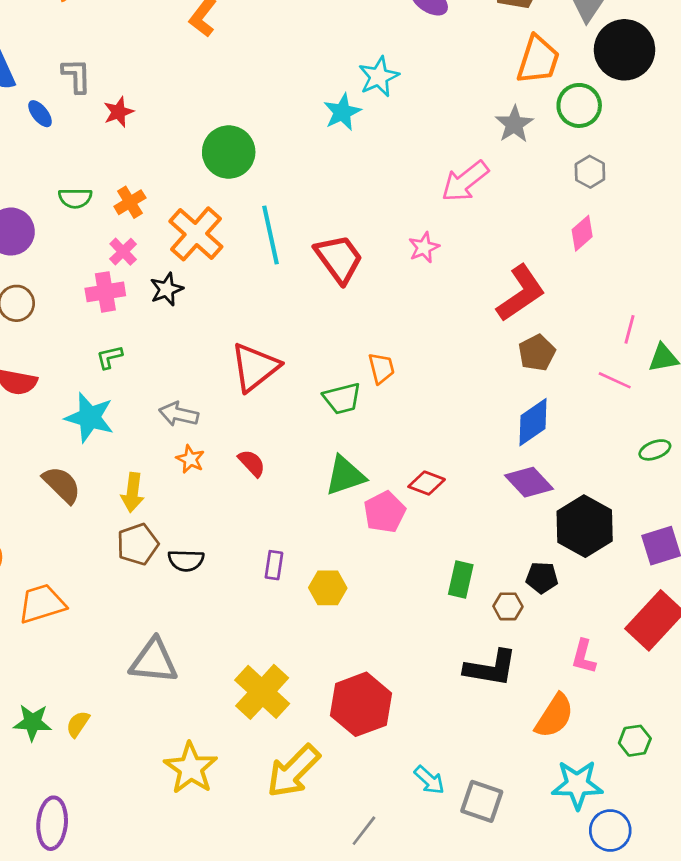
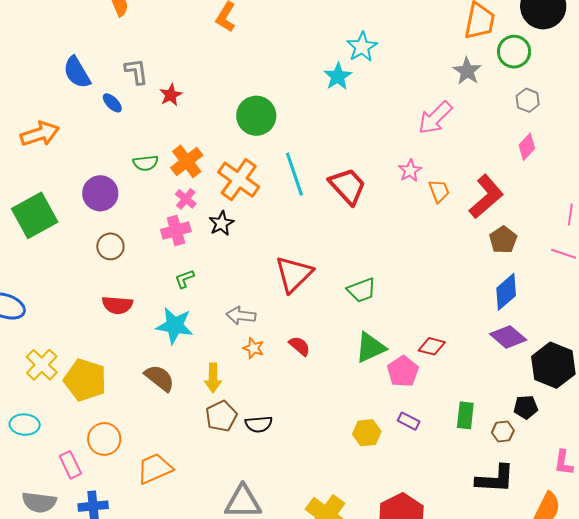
orange cross: (130, 202) -> (187, 161), size x1.4
orange trapezoid: (381, 368) -> (439, 191), moved
purple rectangle: (274, 565) -> (409, 421), moved, turned -65

